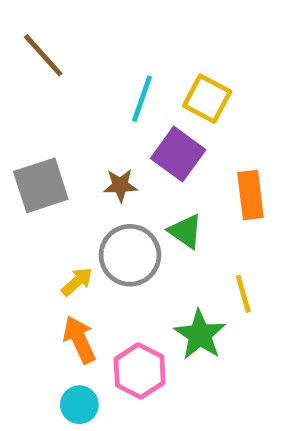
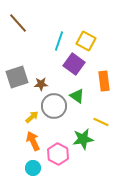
brown star: (120, 185) -> (41, 84), moved
yellow line: (243, 294) -> (101, 122), turned -49
green star: (200, 335) -> (83, 139), turned 30

